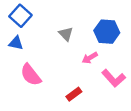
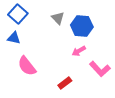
blue hexagon: (107, 32) -> (82, 26), moved
gray triangle: (66, 34) -> (58, 18), moved

